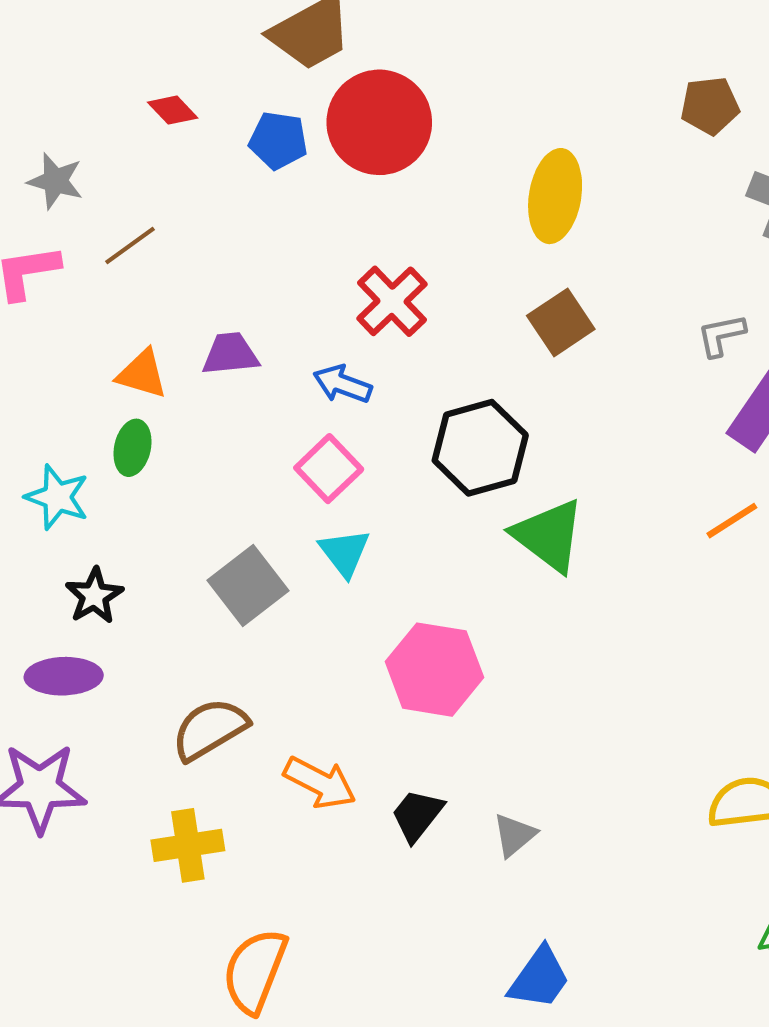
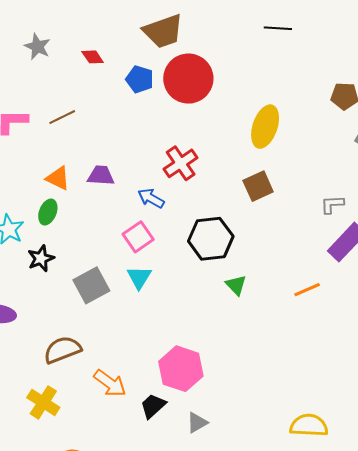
gray star: (55, 181) -> (37, 47), moved
orange line: (732, 521) -> (307, 290), moved
green triangle: (549, 535) -> (236, 285), size x0.6
black star: (94, 596) -> (41, 258), moved
pink hexagon: (434, 670) -> (181, 369), moved
yellow cross: (188, 845) -> (43, 402), turned 32

